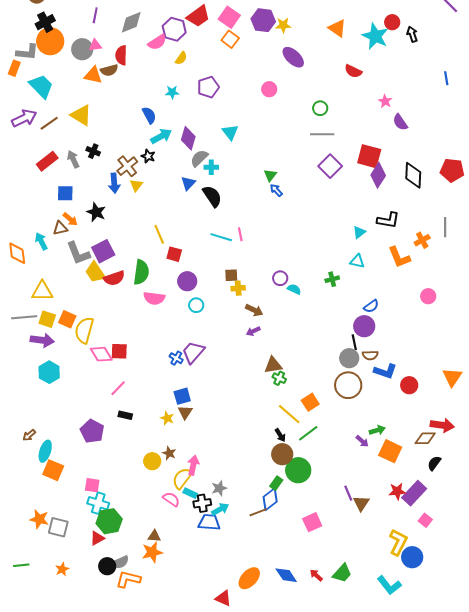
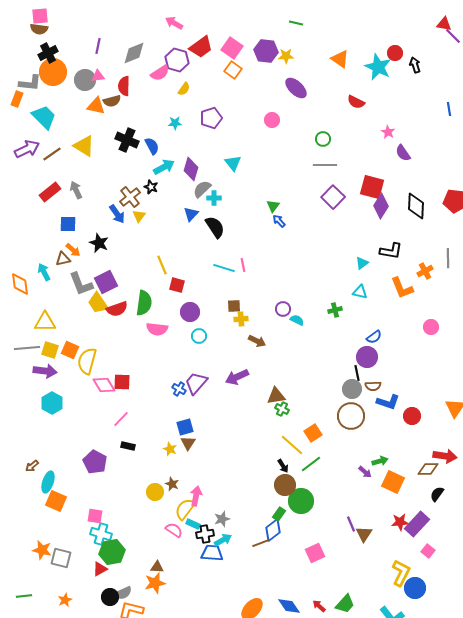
black cross: (93, 151) -> (127, 140), moved, size x1.6
blue arrow: (114, 183) -> (117, 214), turned -30
purple arrow: (253, 331) -> (237, 377), moved, size x1.6

